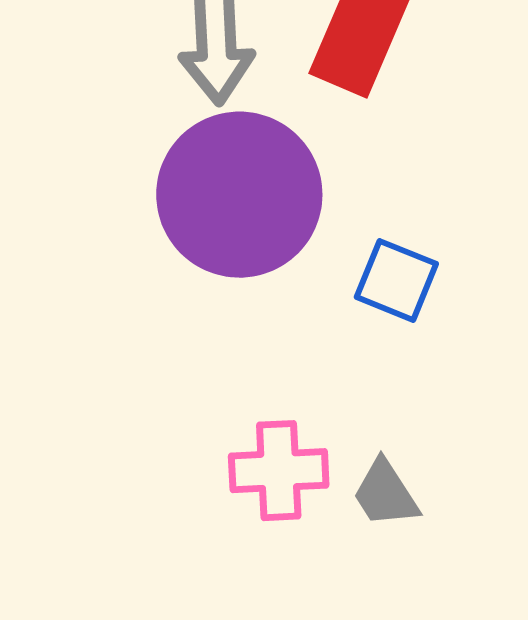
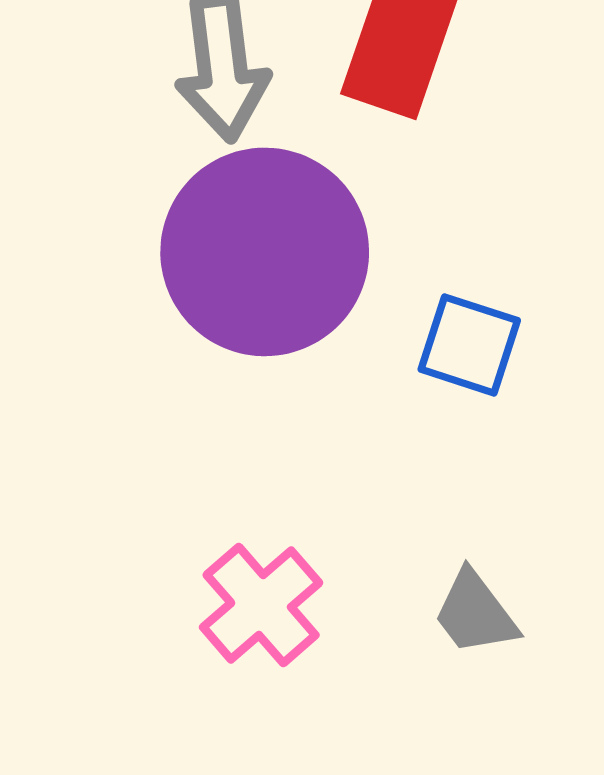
pink cross: (279, 471) -> (261, 605), moved, turned -34

